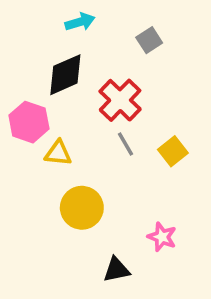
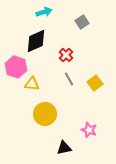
red cross: (120, 100) -> (66, 55), size x0.6

